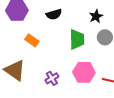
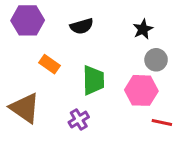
green trapezoid: (77, 39) -> (93, 80), moved
pink hexagon: (84, 72) -> (141, 90), moved

